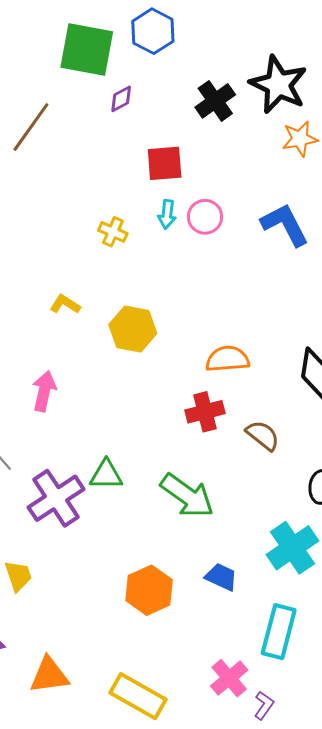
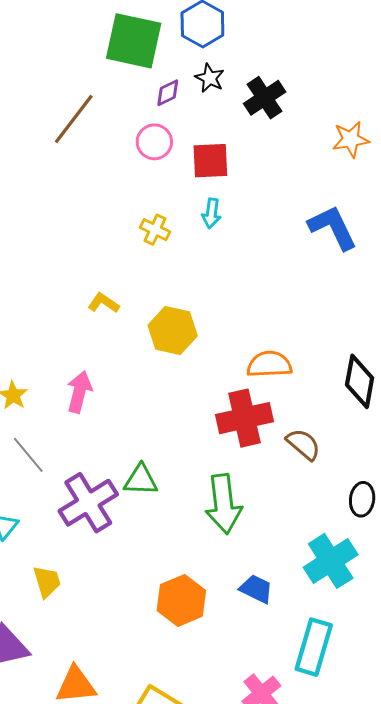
black star: (278, 85) -> (210, 78), moved, size x0.5
pink circle: (205, 217) -> (154, 142), moved
red cross: (205, 412) -> (244, 418), size x1.4
green arrow: (187, 496) -> (223, 504), turned 46

